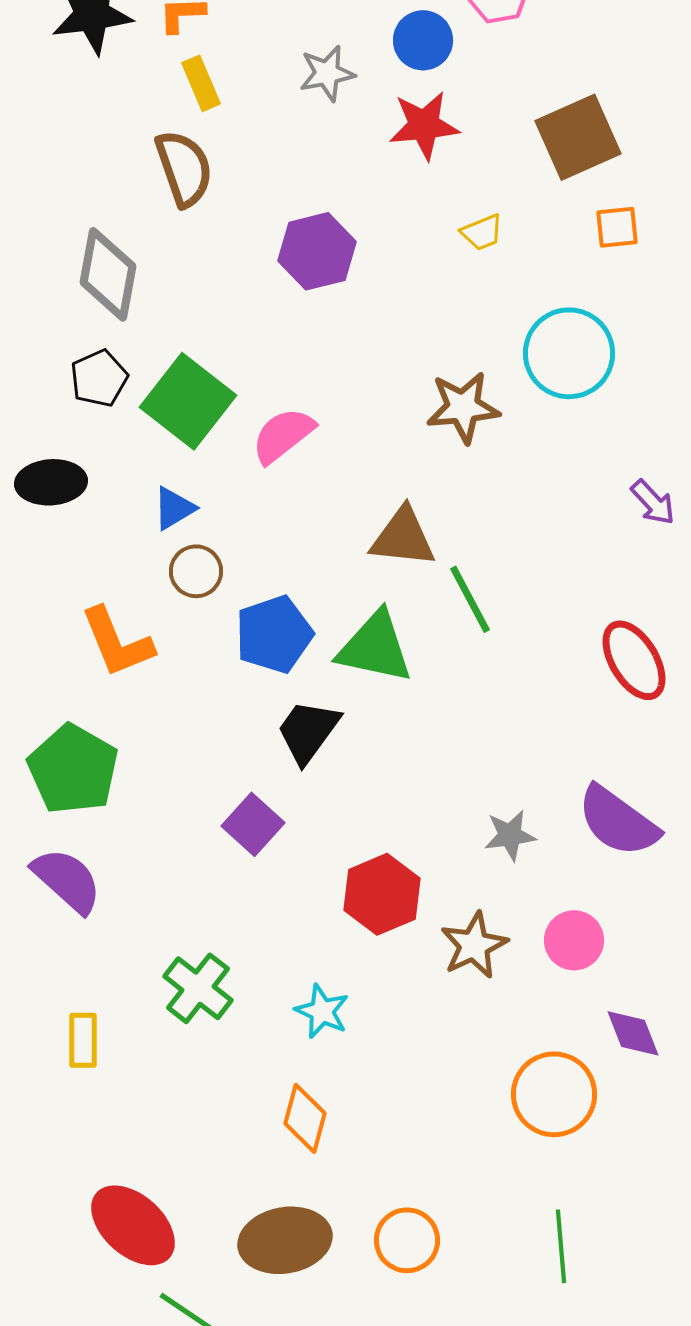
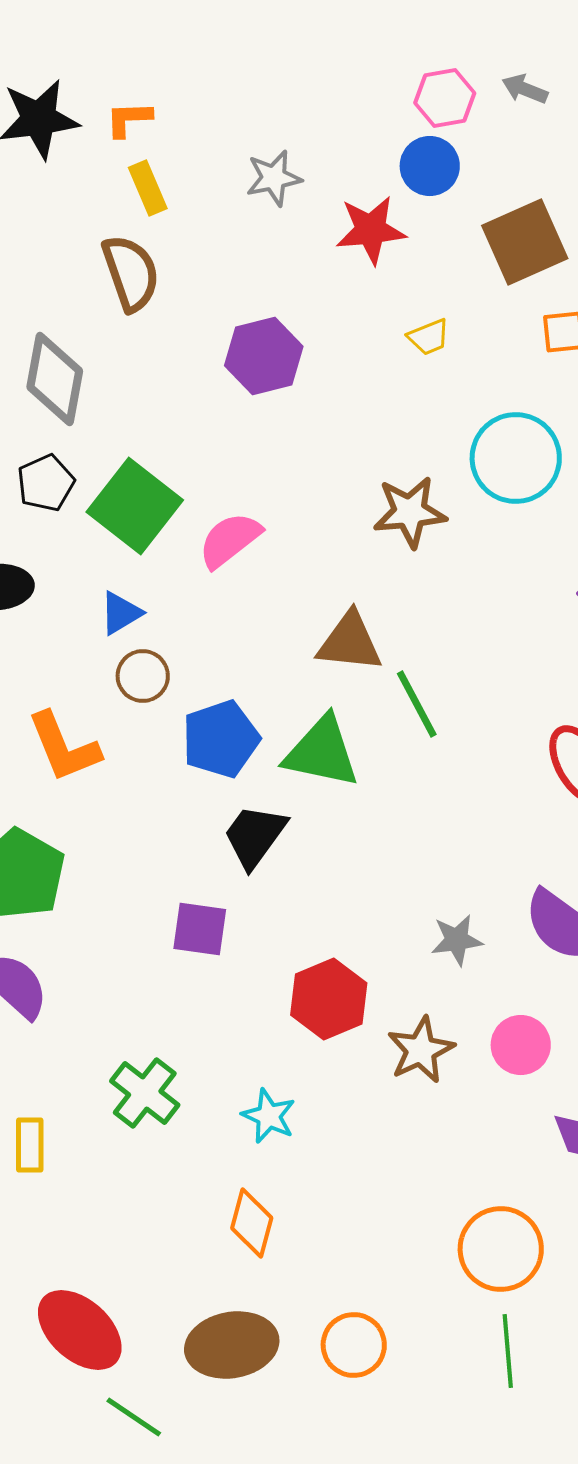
blue circle: (423, 40) -> (430, 166), moved
purple square: (253, 824) -> (200, 929), turned -34
orange circle: (554, 1094) -> (501, 1249), moved

